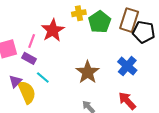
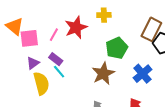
green pentagon: (100, 22) -> (117, 48), moved
purple rectangle: (29, 58) -> (56, 59), moved
purple triangle: (15, 81) -> (33, 63), moved

